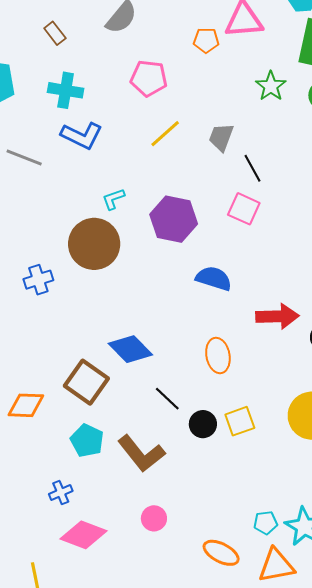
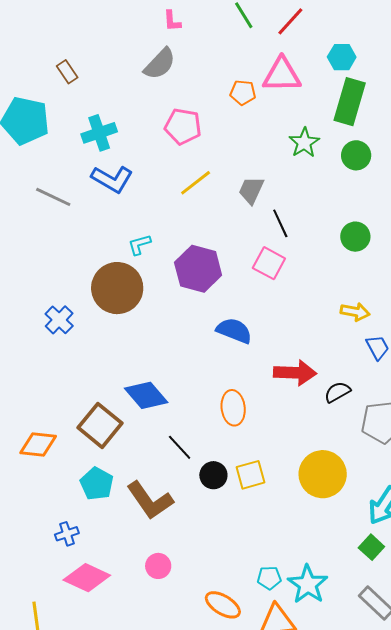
brown rectangle: (55, 33) -> (67, 72), moved
cyan cross: (66, 90) -> (99, 133), turned -32
blue cross: (38, 280) -> (59, 320), turned -32

